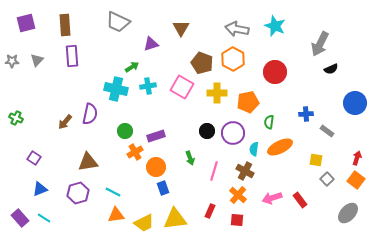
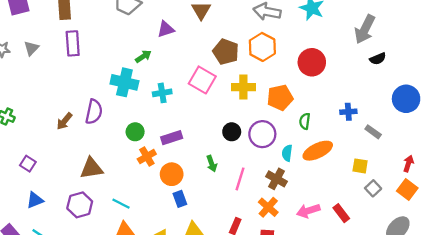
cyan cross: (148, 86) -> (162, 93), moved

